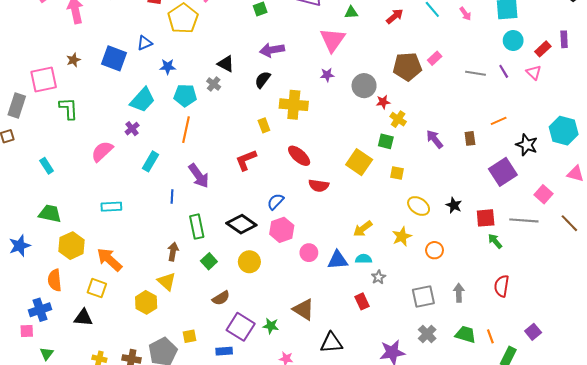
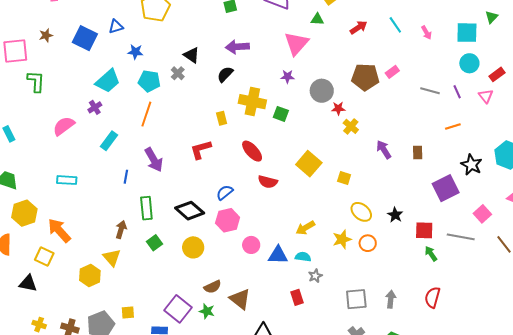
orange line: (499, 121) -> (453, 127), moved
green square: (386, 141) -> (281, 114), moved
orange circle: (435, 250) -> (368, 243), moved
brown semicircle: (221, 298) -> (213, 287), moved

